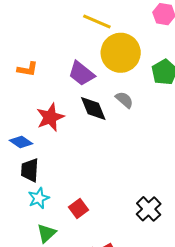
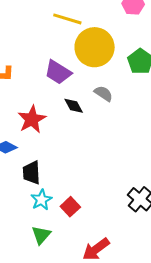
black diamond: (93, 109) -> (74, 106), size x0.7
black trapezoid: (30, 170) -> (31, 173), moved
cyan star: (39, 198) -> (41, 200), moved

